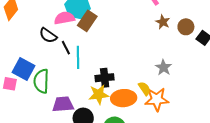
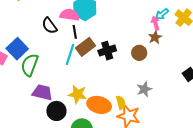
brown rectangle: (87, 21) -> (85, 47), moved
brown star: (163, 22) -> (155, 37), moved
brown circle: (186, 27) -> (139, 53), moved
black line: (66, 48) -> (75, 32), moved
black cross: (105, 78) -> (107, 51), moved, turned -30

